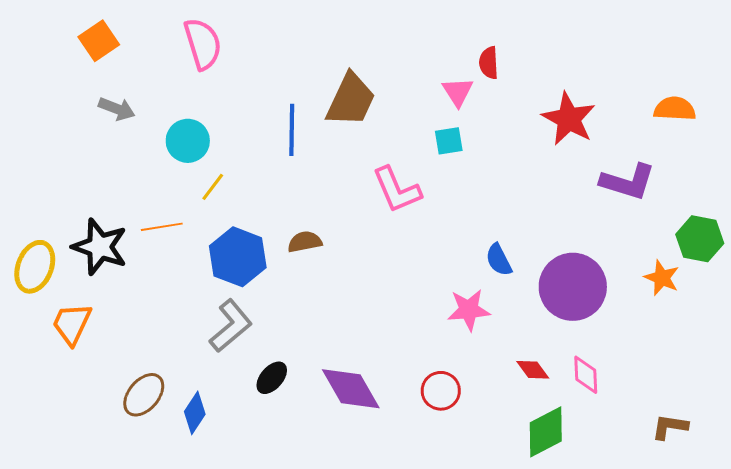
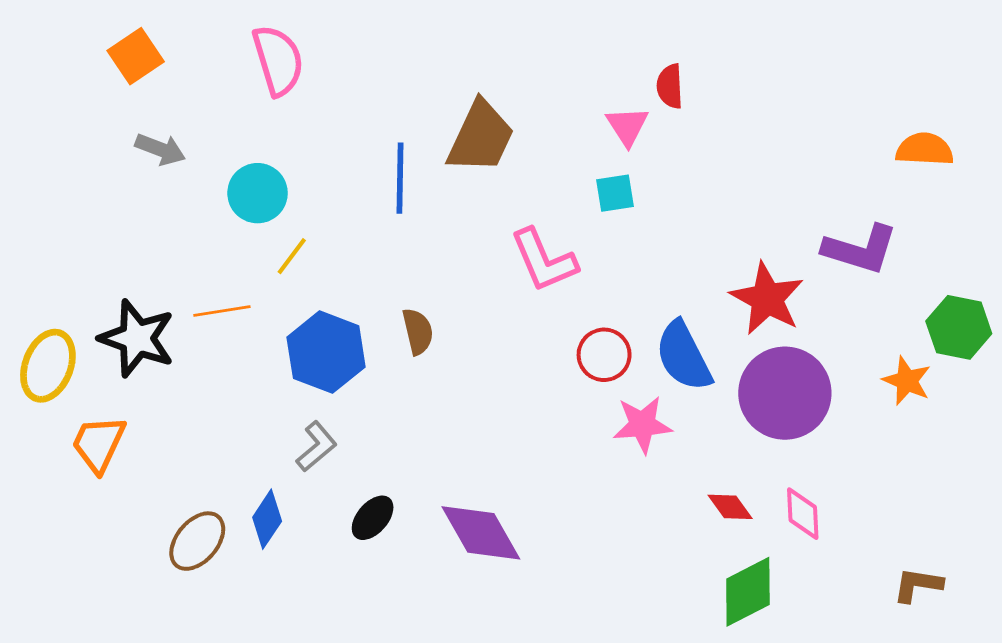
red star: (569, 119) -> (767, 299), moved
brown semicircle: (305, 242) -> (418, 331), turned 88
blue semicircle: (499, 260) -> (684, 356), size x1.6
gray L-shape: (231, 326) -> (316, 447), size x0.7
red circle: (441, 391) -> (604, 355), moved
blue diamond: (195, 413) -> (267, 519), moved

